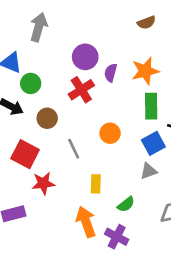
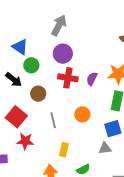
gray arrow: (39, 27) -> (59, 25), moved
purple circle: (85, 57) -> (63, 54), moved
purple semicircle: (111, 73) -> (92, 79), moved
red cross: (81, 90) -> (68, 78), turned 30

